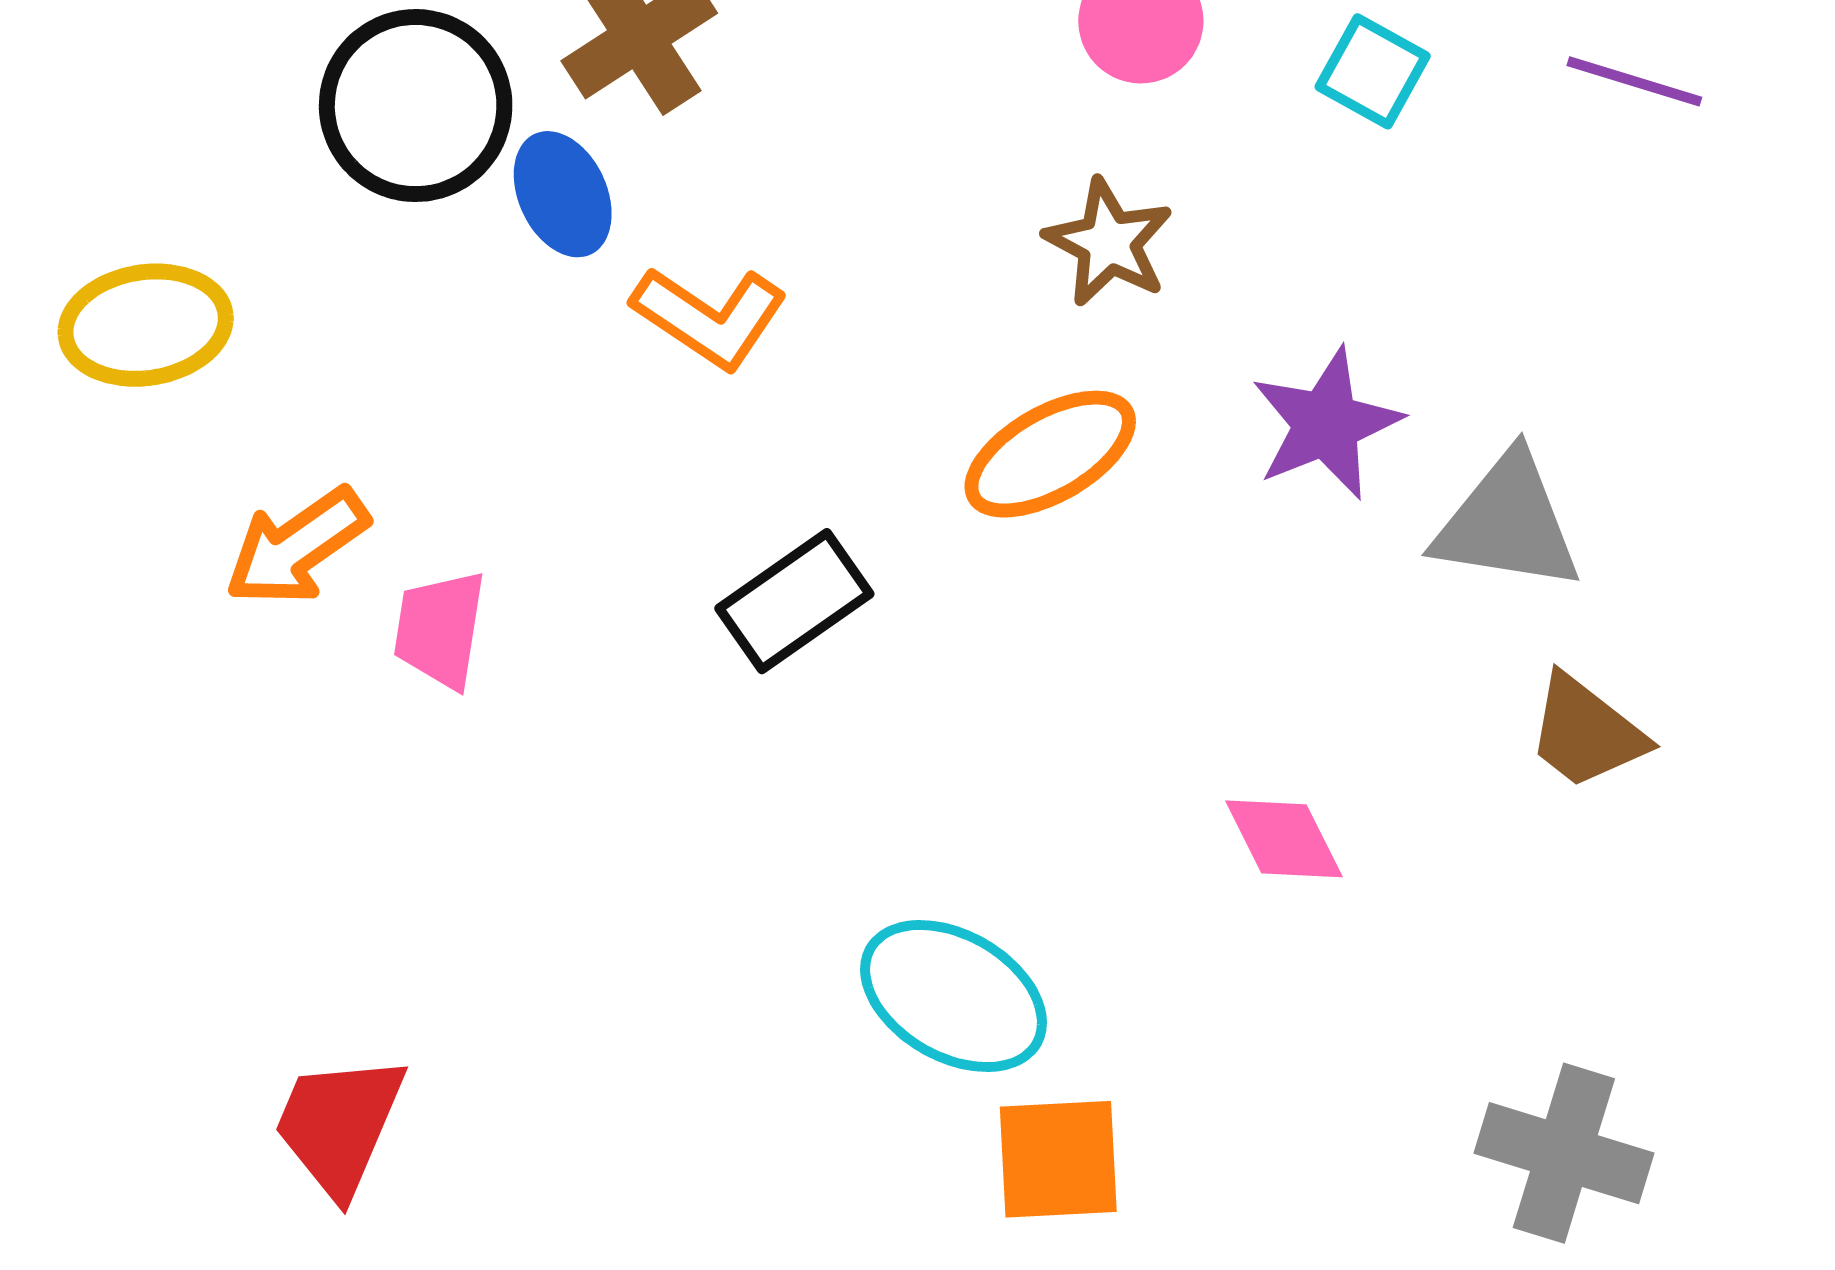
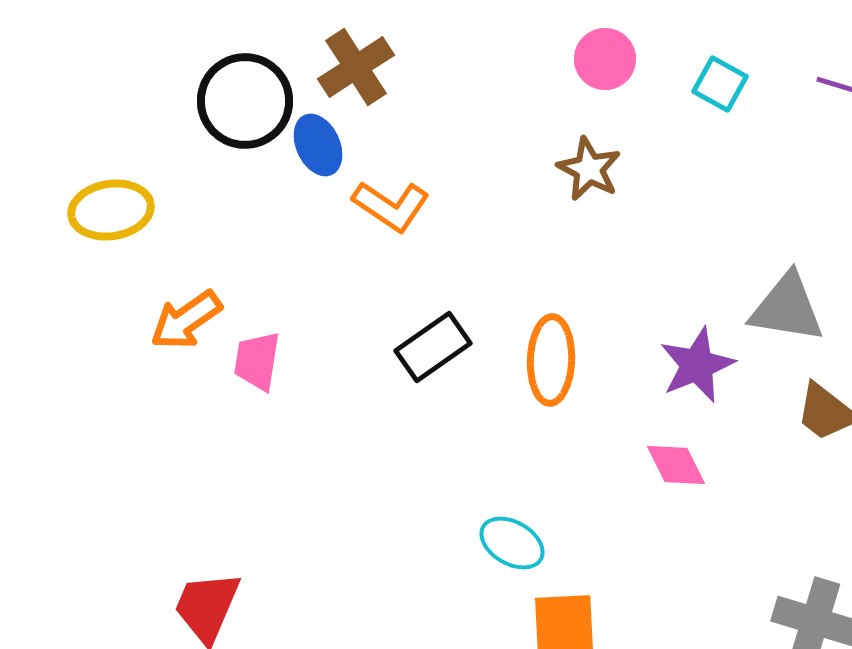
purple star: (1326, 424) -> (697, 365), moved
orange ellipse: (1050, 454) -> (551, 360), moved, turned -58
cyan ellipse: (954, 996) -> (512, 543), size x0.7

